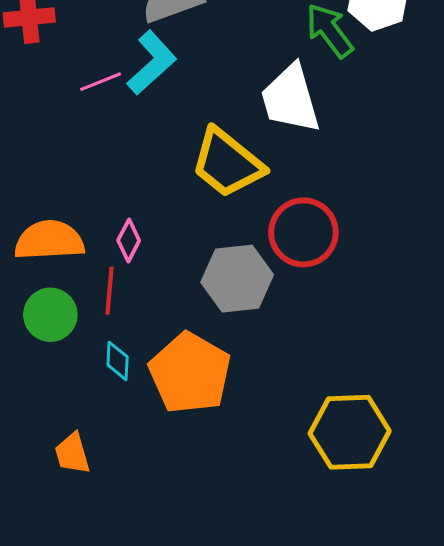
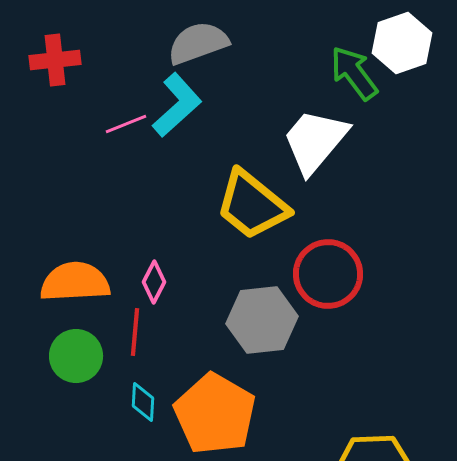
white trapezoid: (290, 99) -> (315, 141), turned 56

